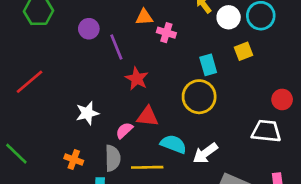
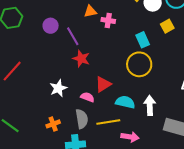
red star: (137, 79) -> (81, 59), moved
red triangle: (148, 116) -> (103, 84), turned -30
pink semicircle: (124, 130) -> (87, 97), turned 72
white arrow: (205, 153) -> (150, 105), turned 132
orange cross: (74, 160) -> (53, 124), turned -32

